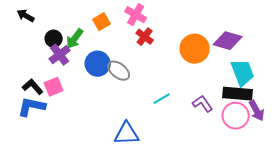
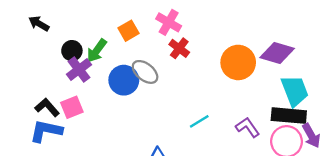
gray ellipse: (119, 71) -> (145, 72), moved

